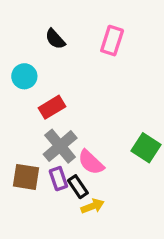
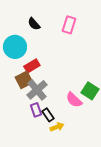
cyan circle: (24, 76) -> (15, 47), size x1.5
pink semicircle: (91, 162) -> (74, 100), moved
brown square: (26, 177) -> (24, 80), moved, turned -36

